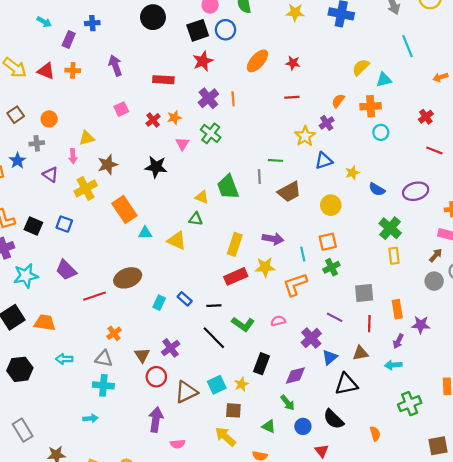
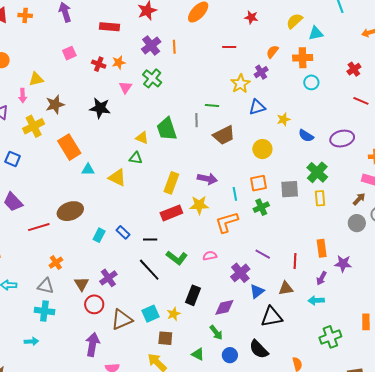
red star: (293, 63) -> (251, 17), moved
red cross: (153, 120) -> (99, 64), turned -32
gray square: (364, 293) -> (290, 189), moved

